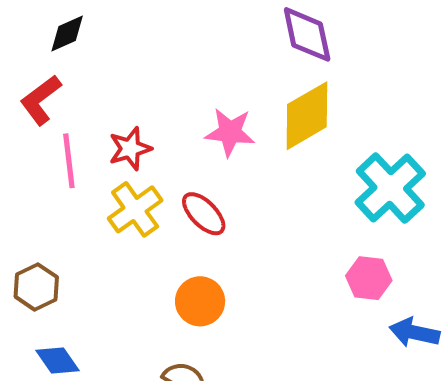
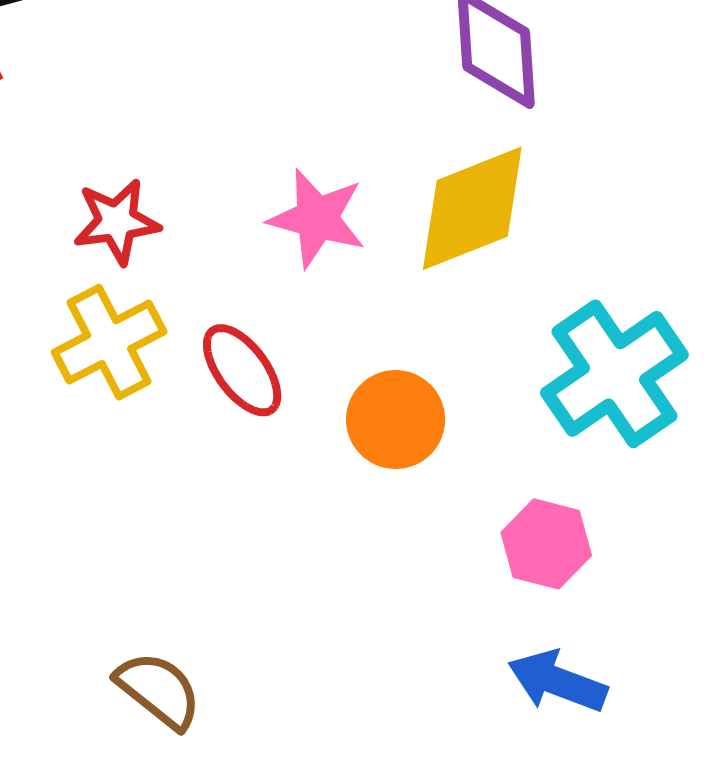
orange circle: (200, 301) -> (396, 420), moved
blue arrow: (414, 332) -> (557, 681), moved

